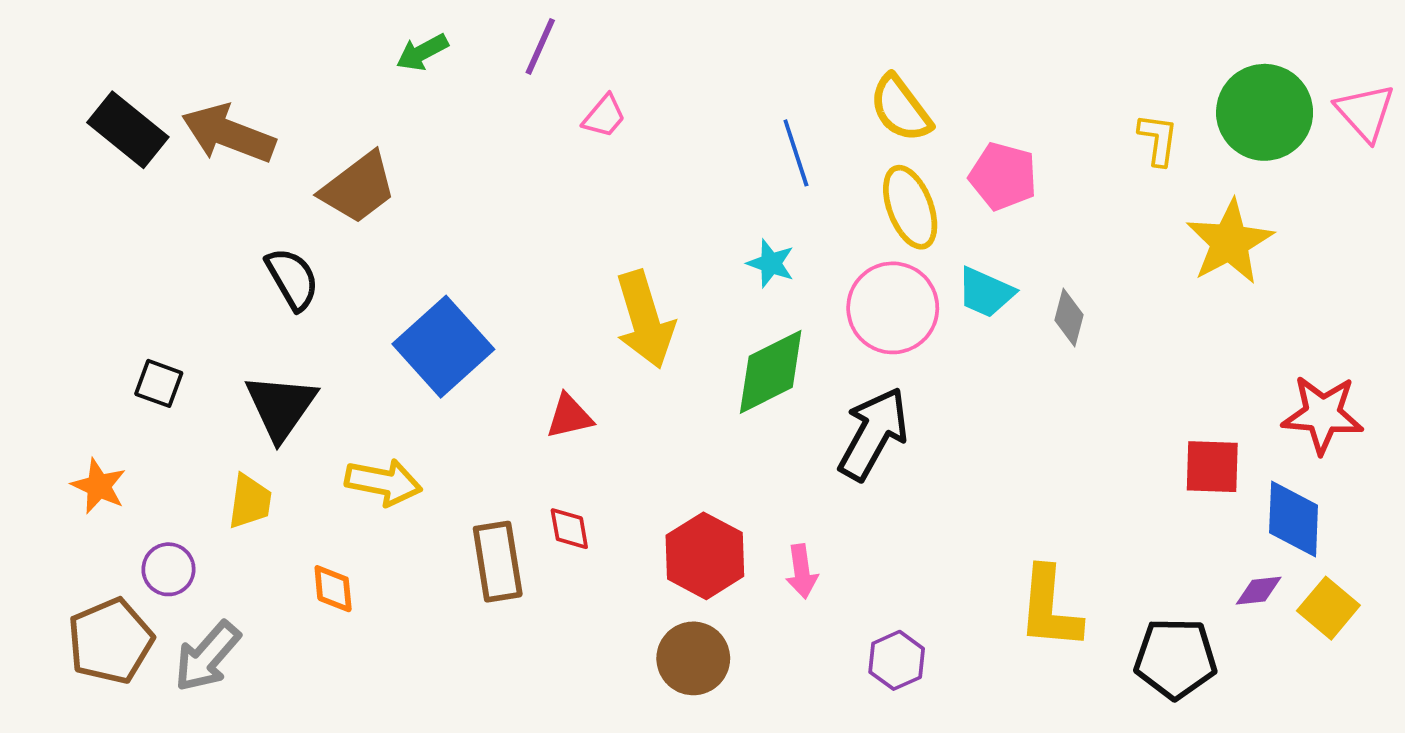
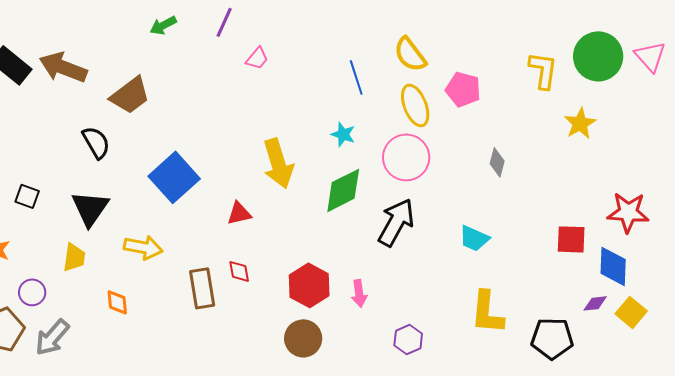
yellow L-shape: (1158, 139) -> (543, 70), size x1.4
yellow star: (1230, 242) -> (580, 123), size x0.7
cyan trapezoid: (986, 292) -> (474, 238), moved

